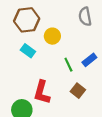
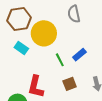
yellow circle: (52, 36) -> (44, 33), size x1.6
brown square: (78, 91) -> (70, 84), turned 32

